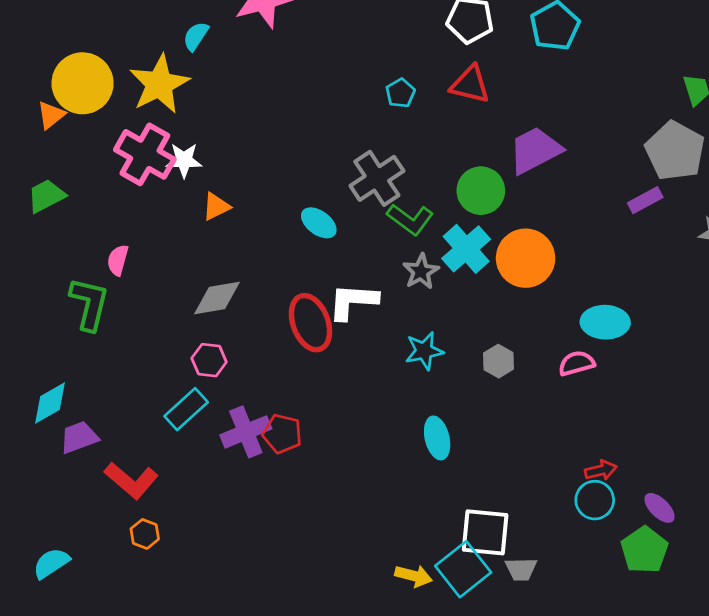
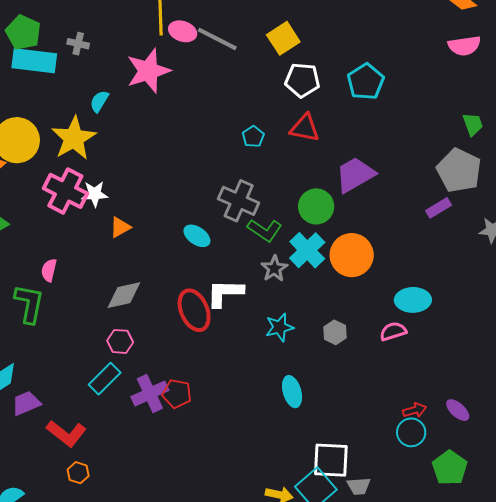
gray cross: (377, 178) -> (239, 201), turned -30
purple ellipse: (659, 508) -> (458, 410), moved

